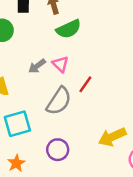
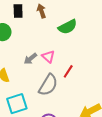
green semicircle: (69, 29) -> (67, 27), moved

